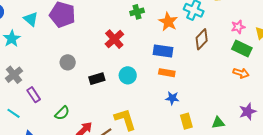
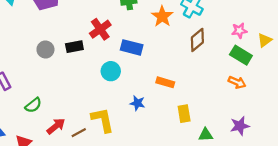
blue rectangle: (163, 51) -> (132, 47), moved
orange rectangle: (167, 73) -> (165, 82), moved
black rectangle: (97, 79) -> (74, 47), moved
blue star: (172, 98) -> (137, 103), moved
yellow rectangle: (186, 121) -> (184, 114), moved

